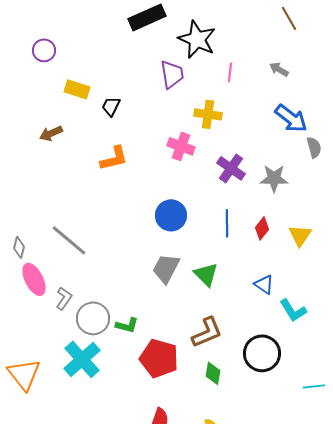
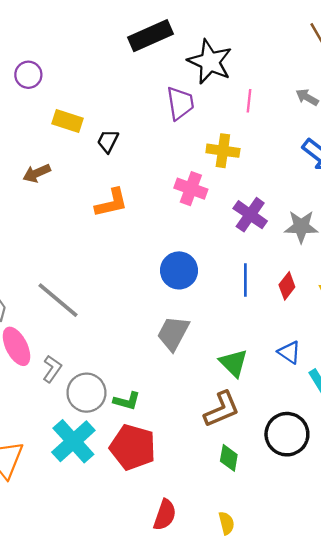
green triangle: (206, 274) -> (234, 363), moved
red pentagon: (159, 358) -> (133, 447), moved

